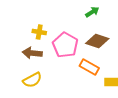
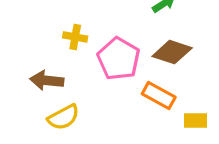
brown arrow: (32, 53) -> (47, 80), moved

